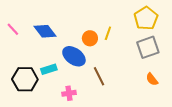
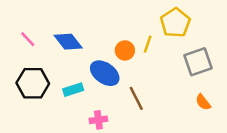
yellow pentagon: (146, 18) -> (175, 23), moved
black hexagon: (25, 79) -> (33, 83), moved

